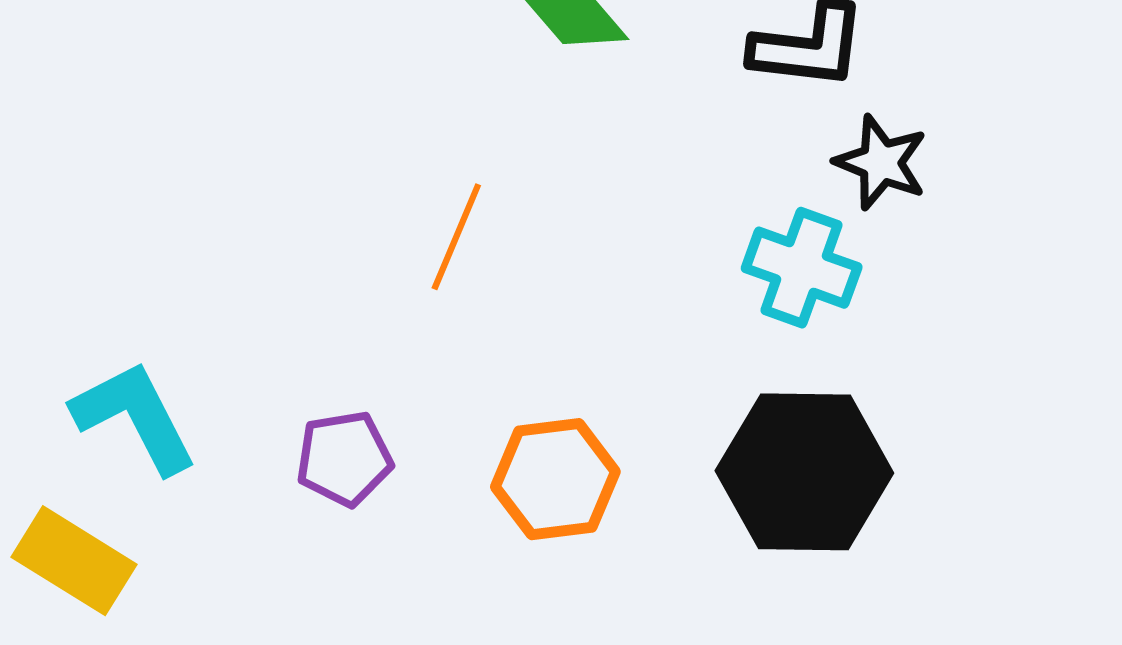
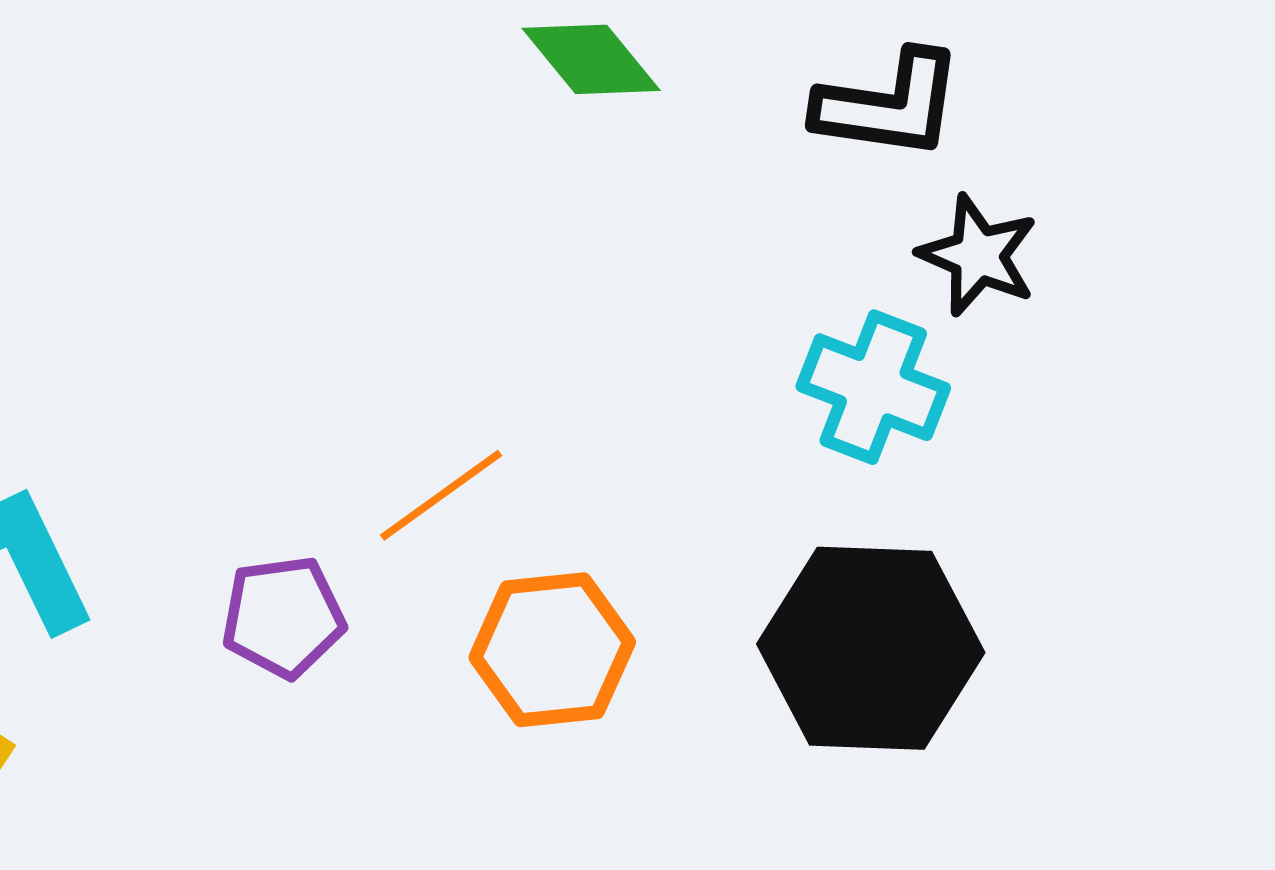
orange line: (456, 237) -> (441, 495), moved, turned 30

